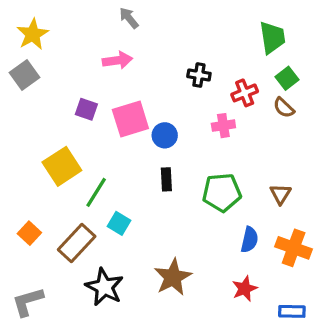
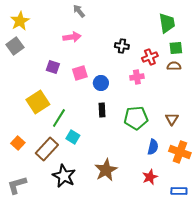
green square: (287, 78) -> (176, 48), turned 32
brown semicircle: (284, 108) -> (174, 66), turned 136
pink square: (130, 119) -> (80, 73), size x0.7

